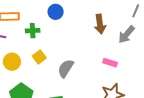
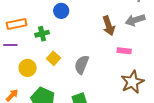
brown arrow: (100, 24) -> (109, 26), moved
gray arrow: (126, 34) -> (135, 20), turned 42

